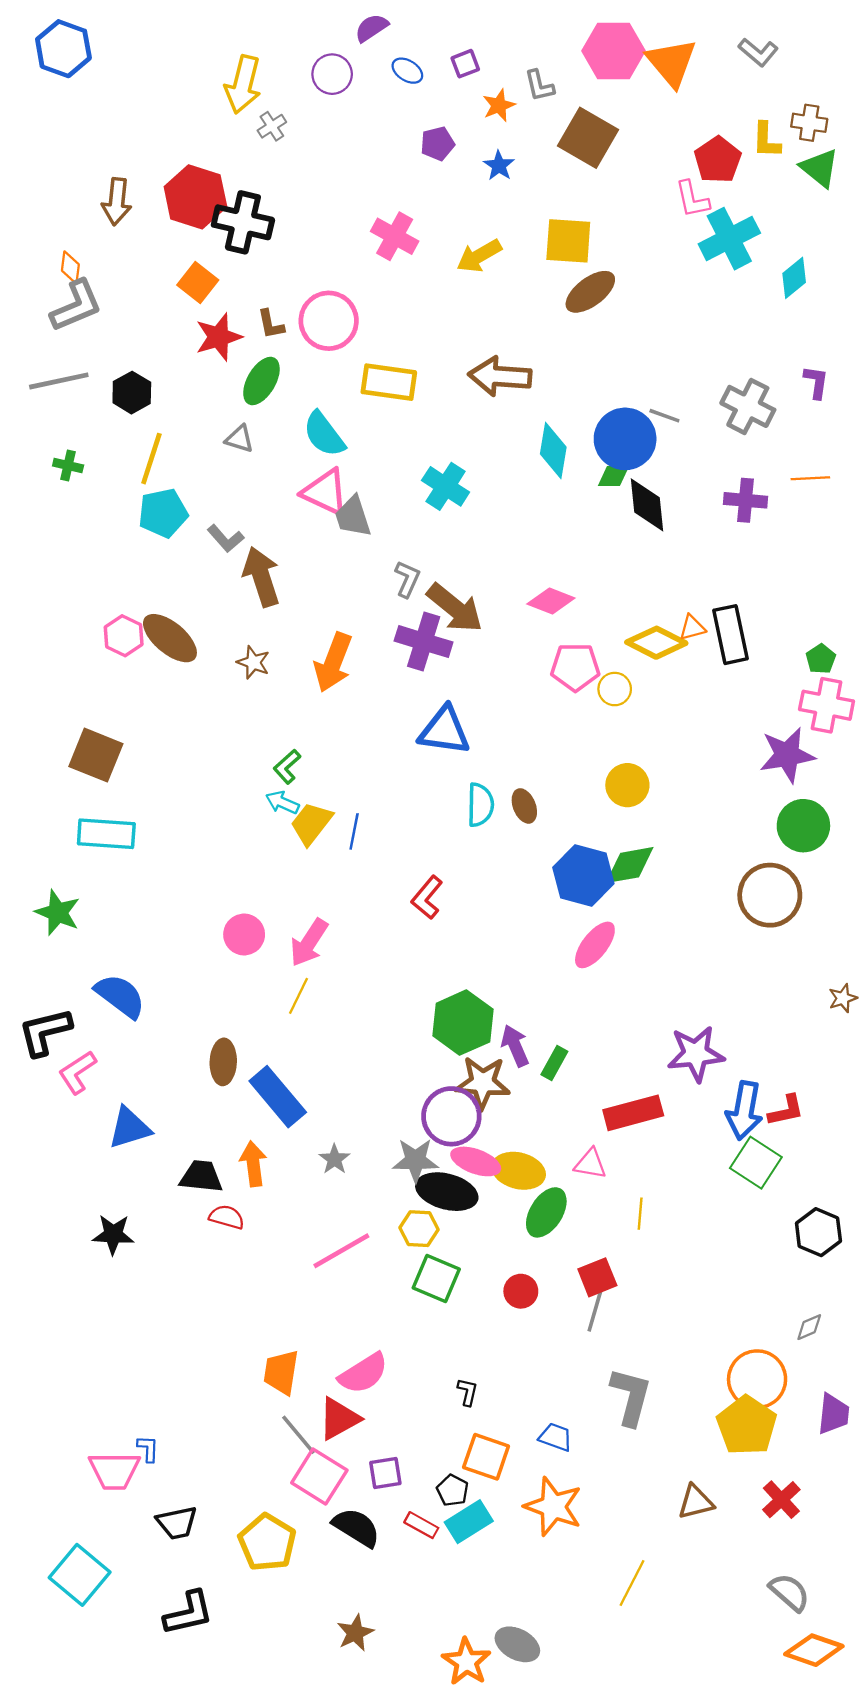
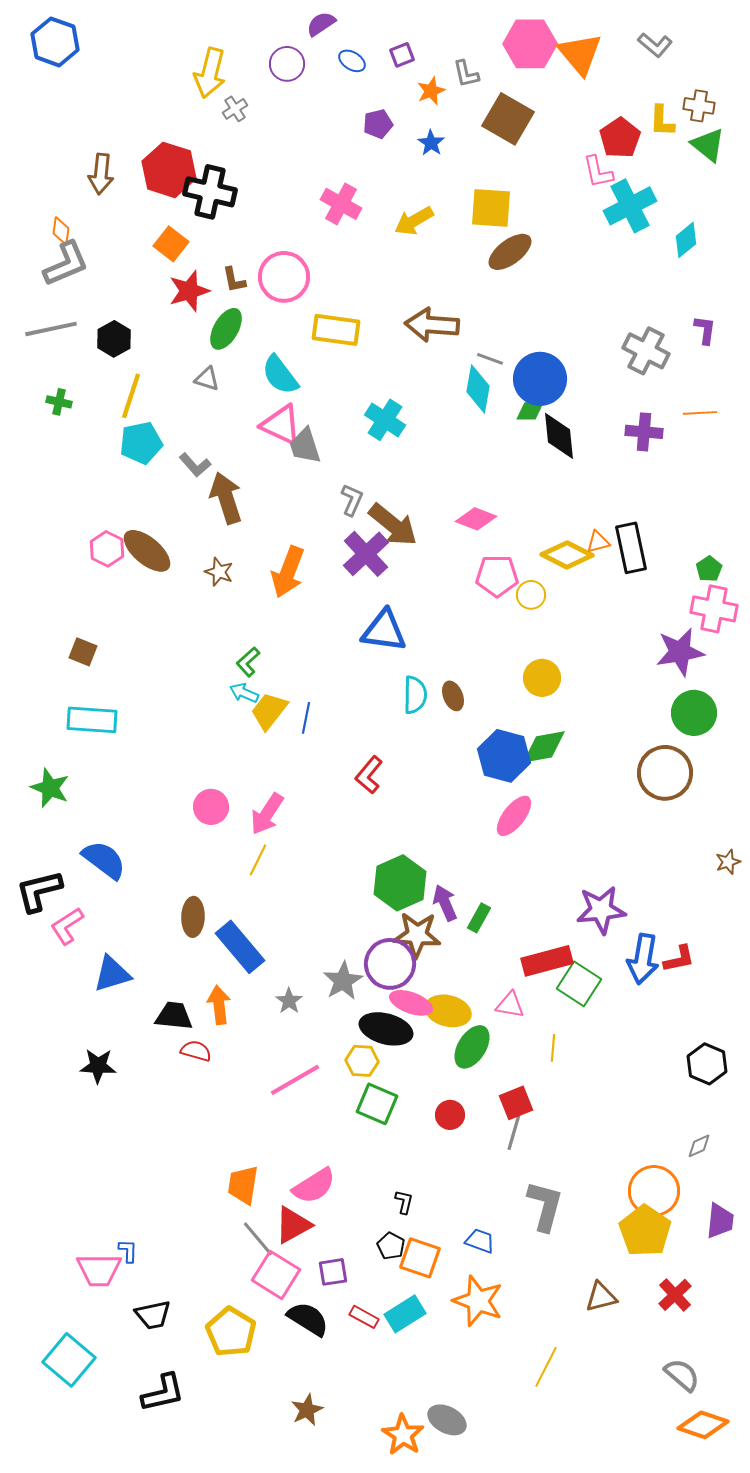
gray line: (664, 416) -> (490, 359), moved
purple cross: (424, 642) -> (366, 554), turned 30
brown square: (96, 755) -> (83, 652), size x0.6
gray star: (415, 1160) -> (343, 981), moved, turned -30
green square: (756, 1163) -> (579, 984), moved
black pentagon: (453, 1490) -> (391, 1246), moved

